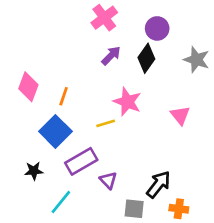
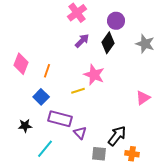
pink triangle: (180, 115) -> (143, 98), moved, turned 35
blue square: (55, 131) -> (41, 97), size x0.7
purple rectangle: (81, 161) -> (60, 119), turned 45

